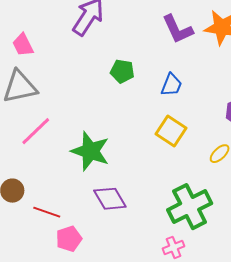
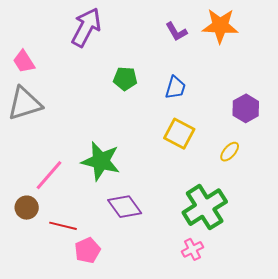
purple L-shape: (178, 29) -> (176, 32), size x0.7
pink line: (36, 131) -> (49, 175), moved

